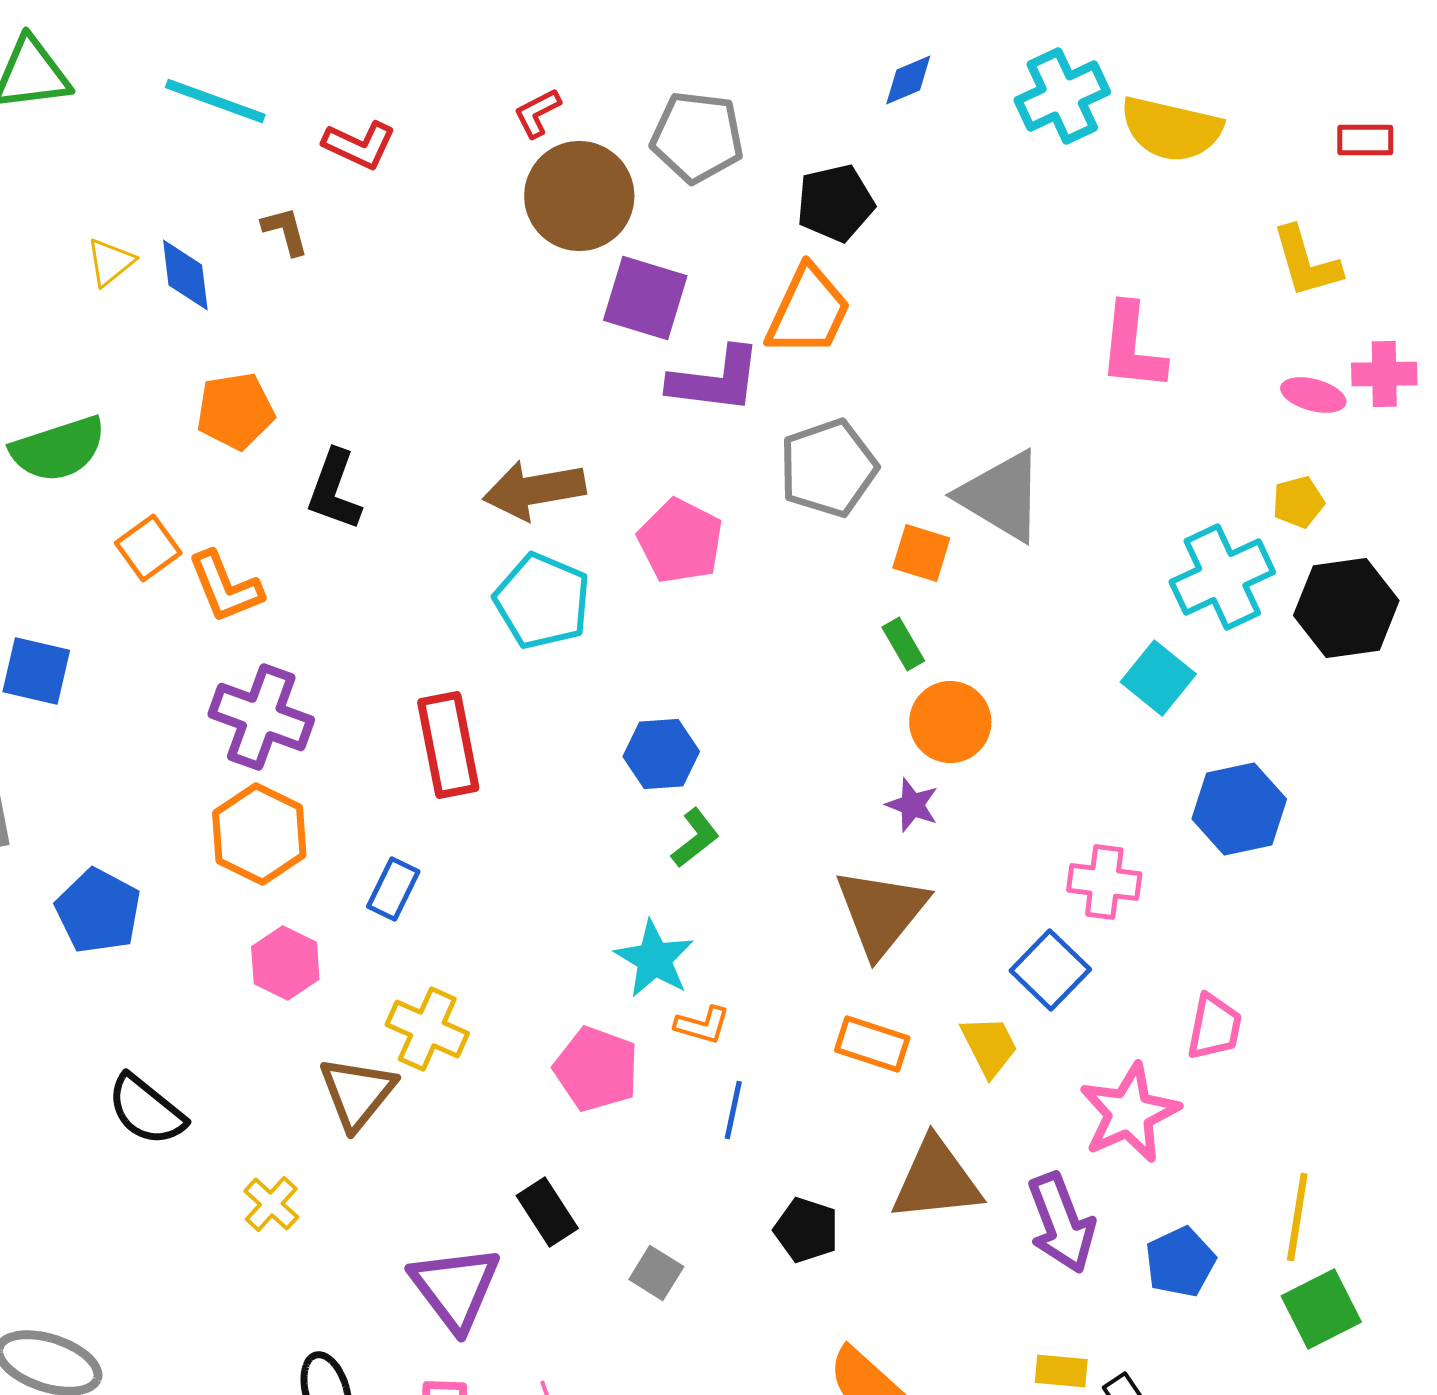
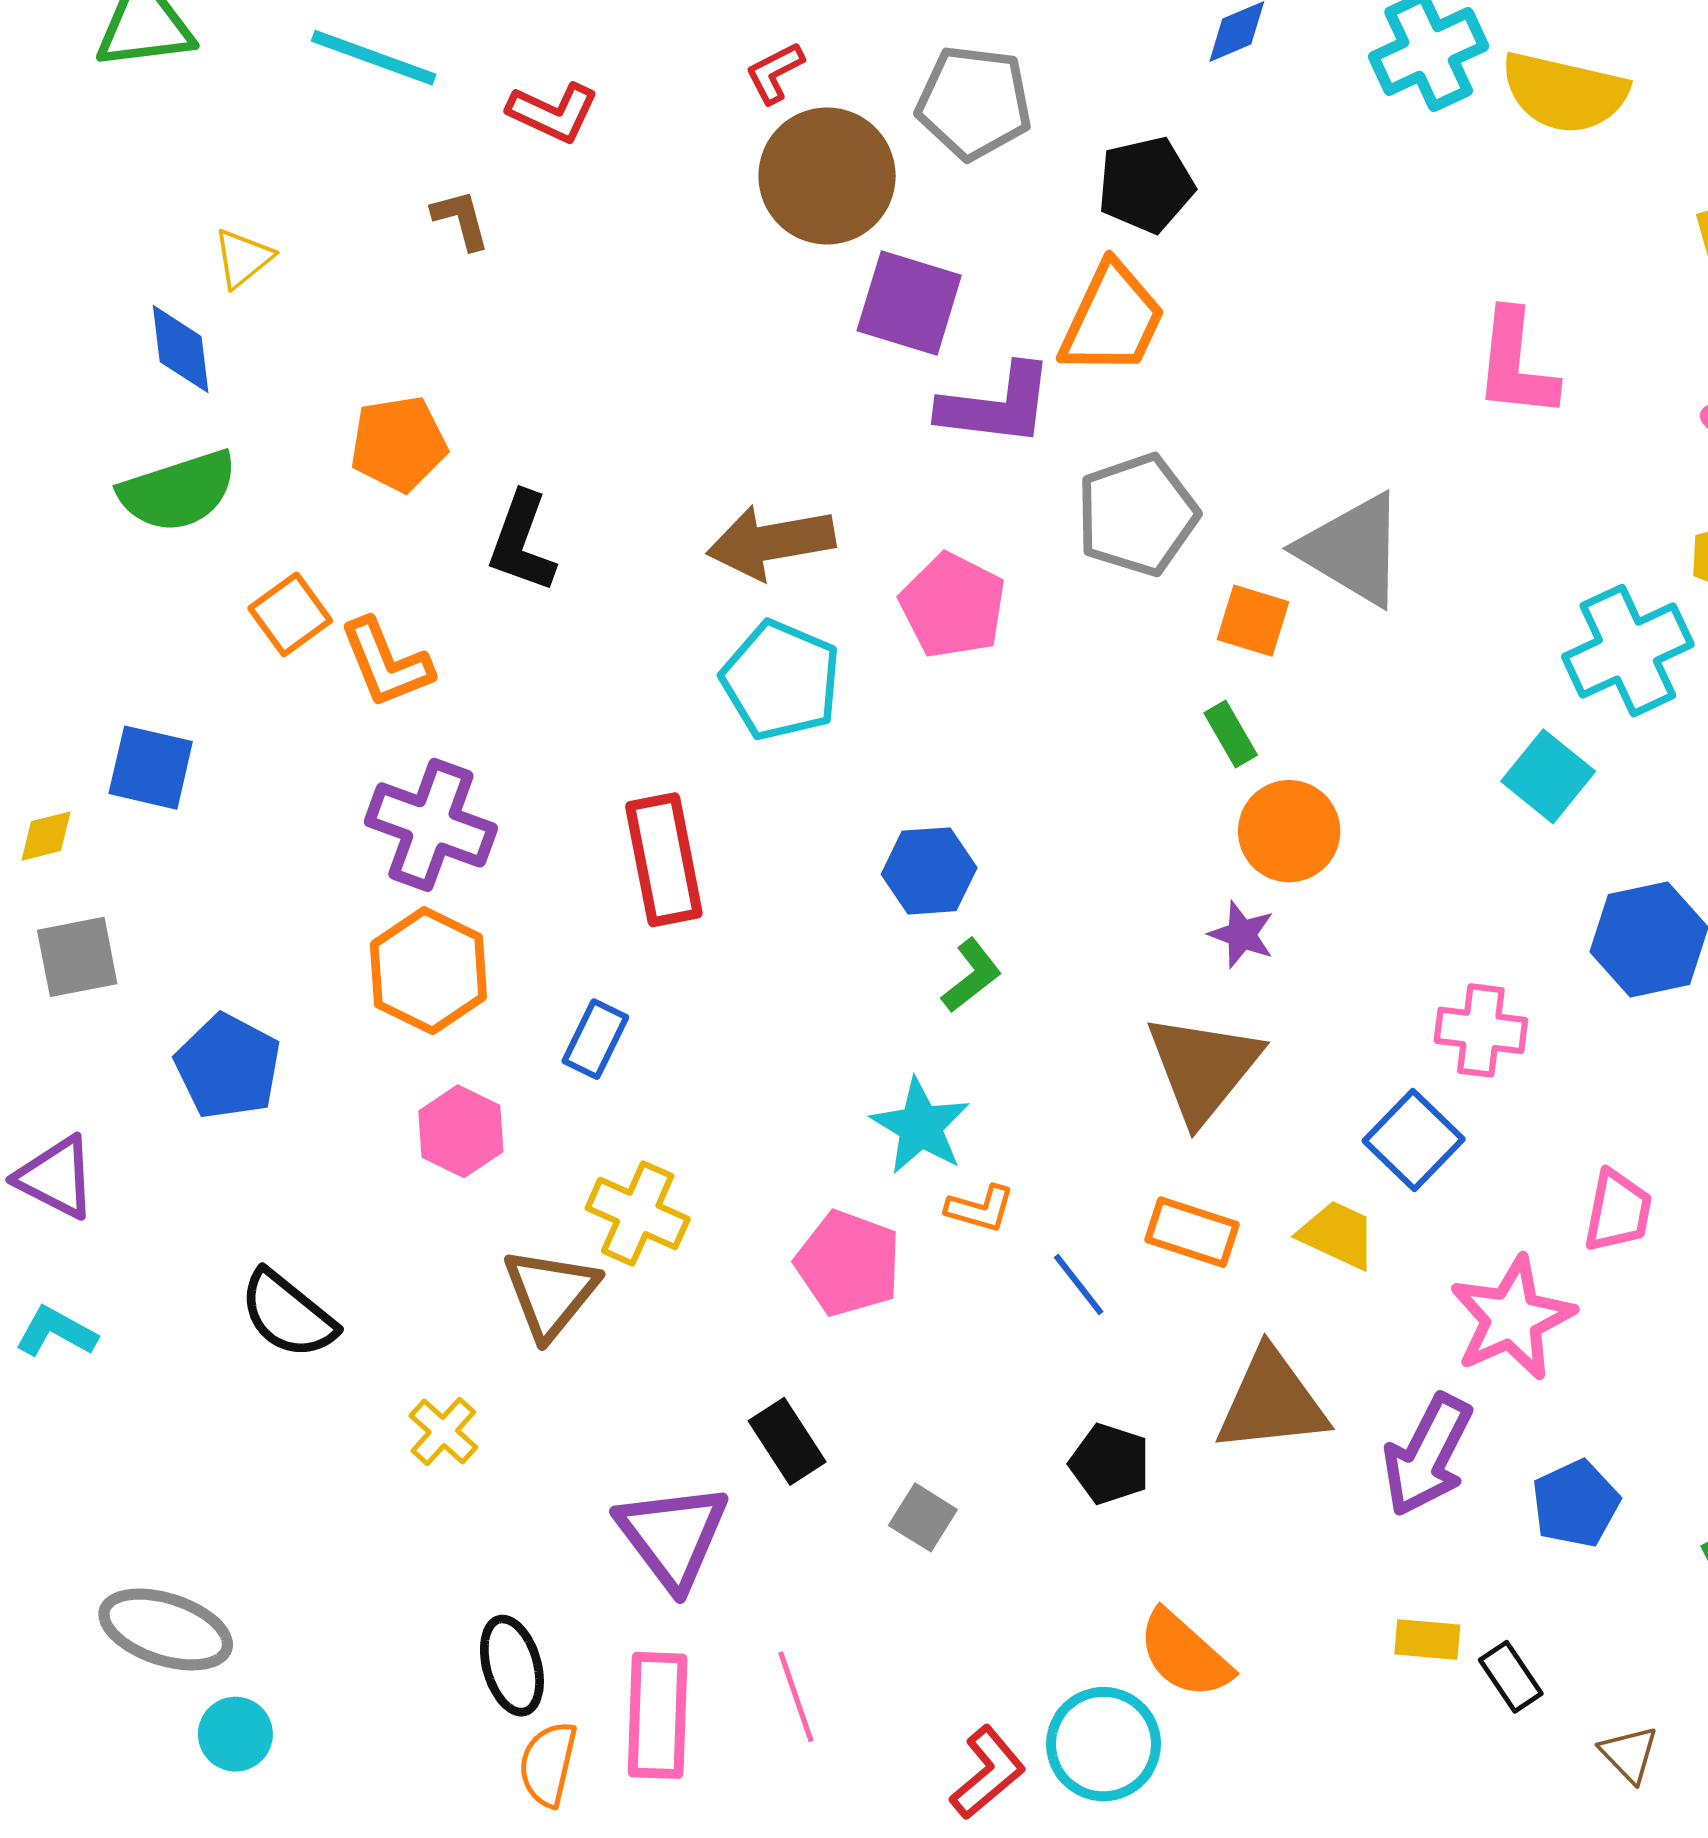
blue diamond: (185, 275) -> (181, 349), moved
yellow trapezoid: (989, 1046) -> (1338, 1235), turned -38
blue line: (733, 1110) -> (1079, 1284), moved, turned -50
purple arrow: (1061, 1223) -> (1427, 1455), turned 48

